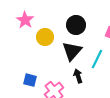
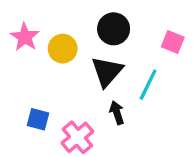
pink star: (25, 20) -> (25, 37), moved

